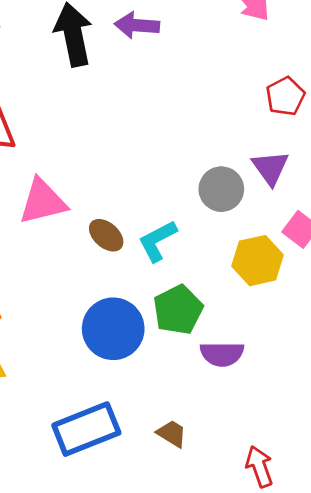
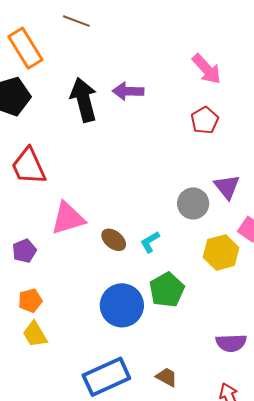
red pentagon: (285, 96) -> (205, 120), moved
cyan L-shape: (157, 241) -> (150, 242), size x0.7
purple semicircle: (222, 354) -> (231, 343), moved

